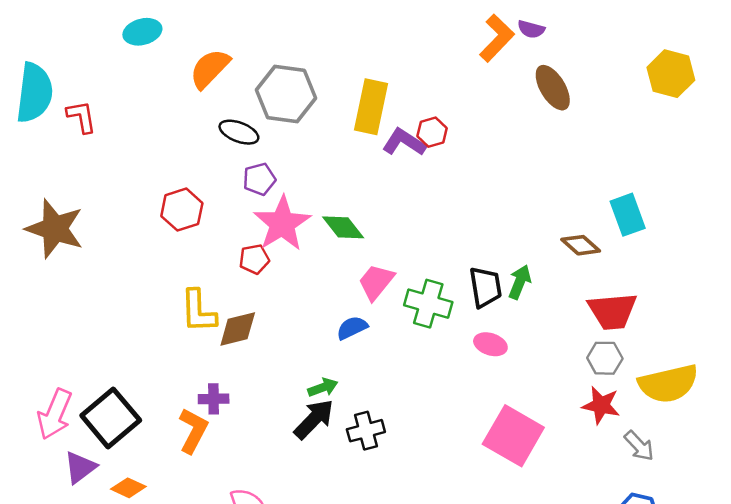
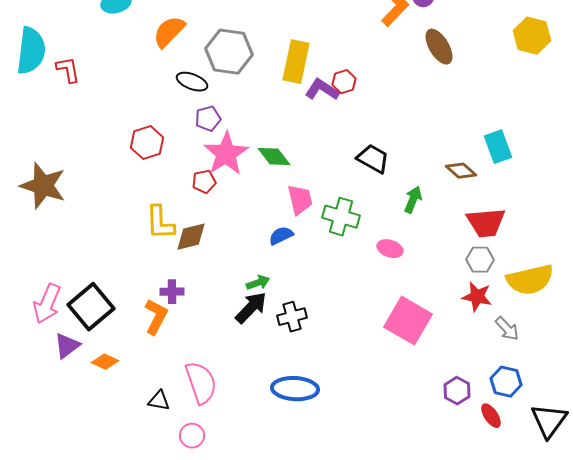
brown star: (55, 229) -> (43, 186), moved
pink trapezoid: (376, 282) -> (300, 200), turned 128
black trapezoid: (485, 287) -> (373, 159), moved, turned -52

